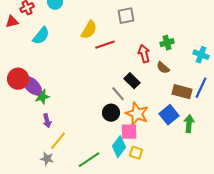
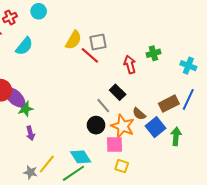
gray square: (126, 16) -> (98, 42), moved
red line: (105, 45) -> (90, 55), turned 60
brown semicircle: (163, 68) -> (139, 114), moved
brown rectangle: (182, 92) -> (169, 104), turned -42
yellow line: (58, 141) -> (47, 164), moved
cyan diamond: (119, 147) -> (81, 157), moved, turned -70

